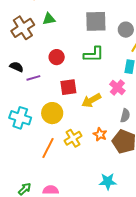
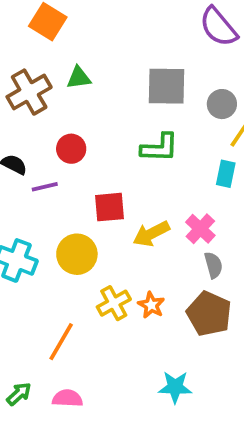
red circle: (57, 57) -> (71, 149), moved
pink cross: (117, 88) -> (200, 229), moved
gray semicircle: (125, 116) -> (213, 265), turned -32
orange star: (100, 134) -> (151, 305), moved
orange line: (48, 148) -> (61, 342), moved

